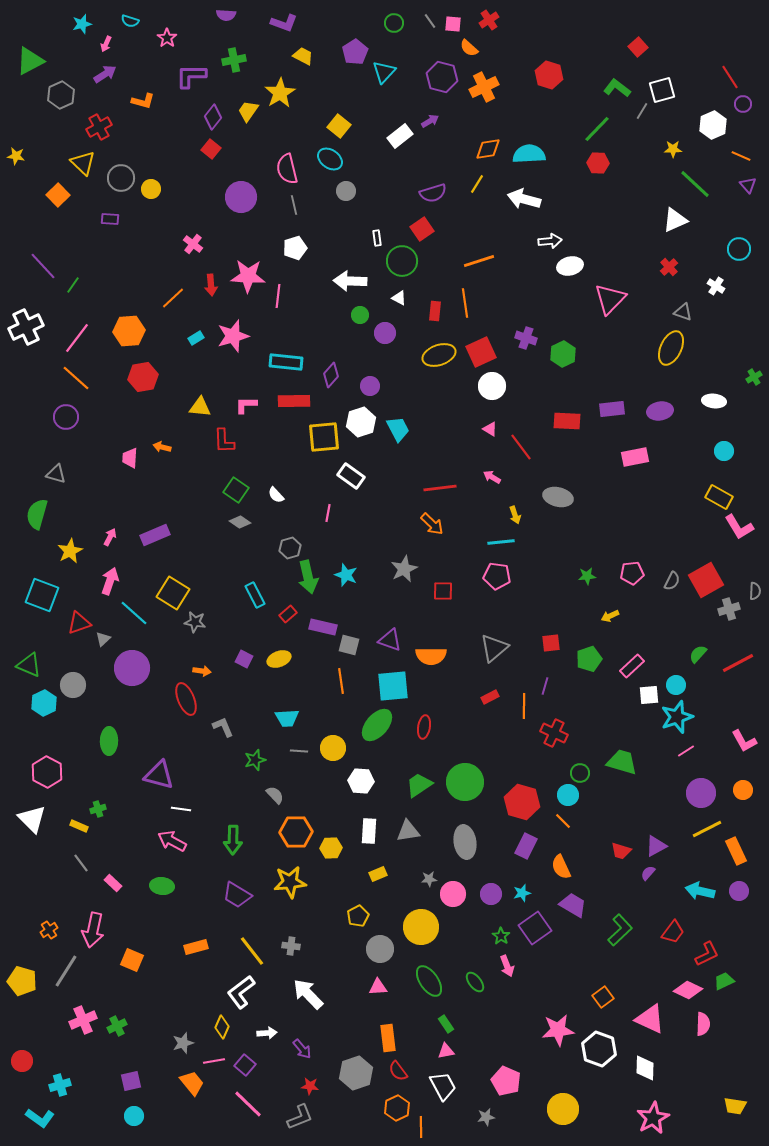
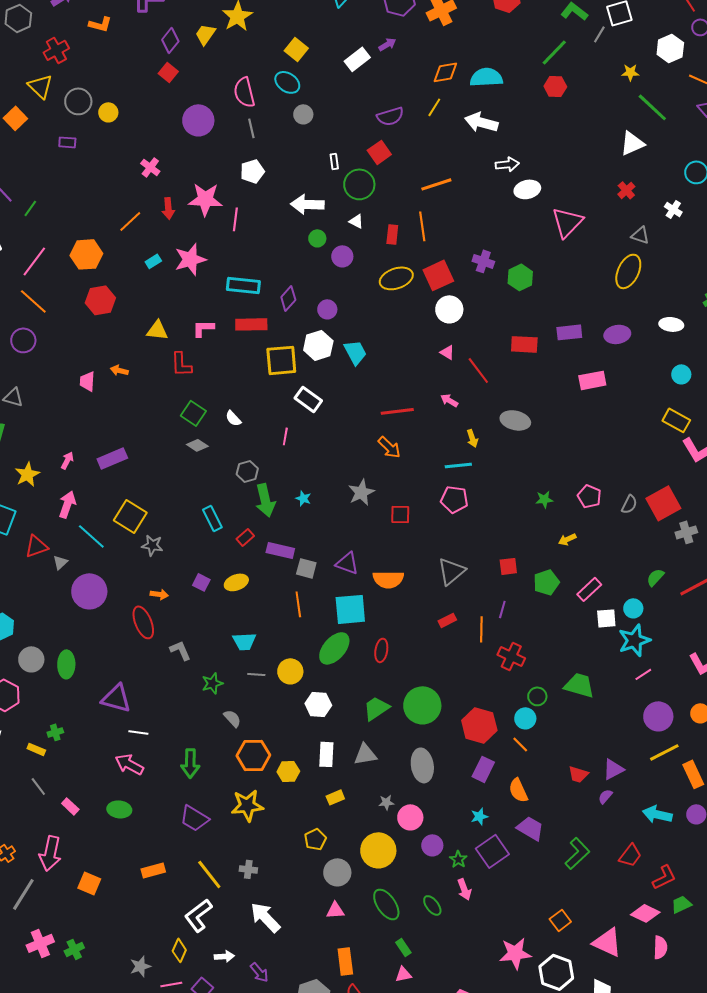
pink pentagon: (632, 573) -> (589, 496), turned 30
cyan star: (346, 575) -> (303, 498), size x0.7
gray circle: (73, 685) -> (31, 659), moved
purple circle: (491, 894) -> (432, 845), moved

